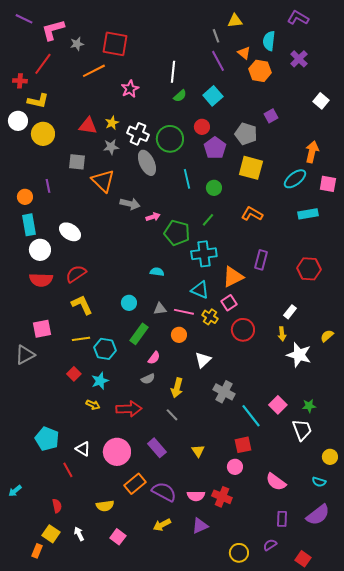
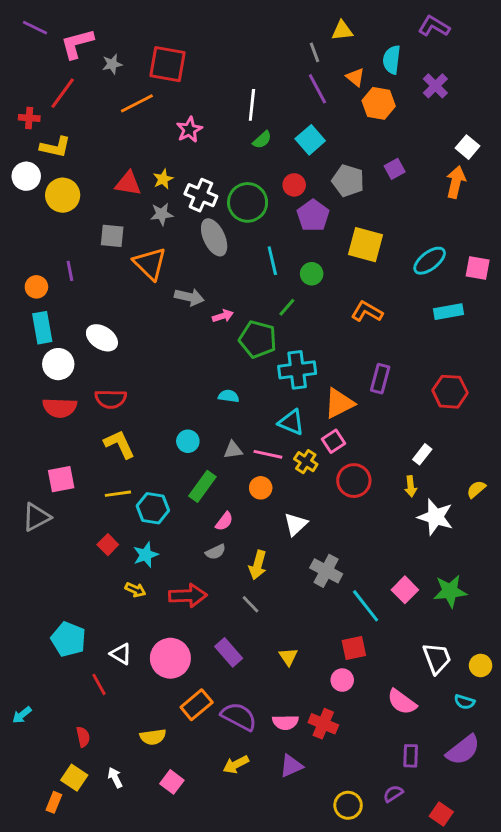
gray pentagon: (246, 134) -> (348, 181), moved
orange arrow: (312, 152) -> (456, 182), moved
green line: (208, 220) -> (287, 307), moved
red semicircle: (76, 274) -> (111, 399), turned -145
green star: (309, 406) -> (450, 591), size x1.6
white trapezoid: (302, 430) -> (437, 658), moved

